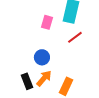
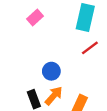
pink rectangle: (47, 22) -> (35, 18), moved, turned 32

